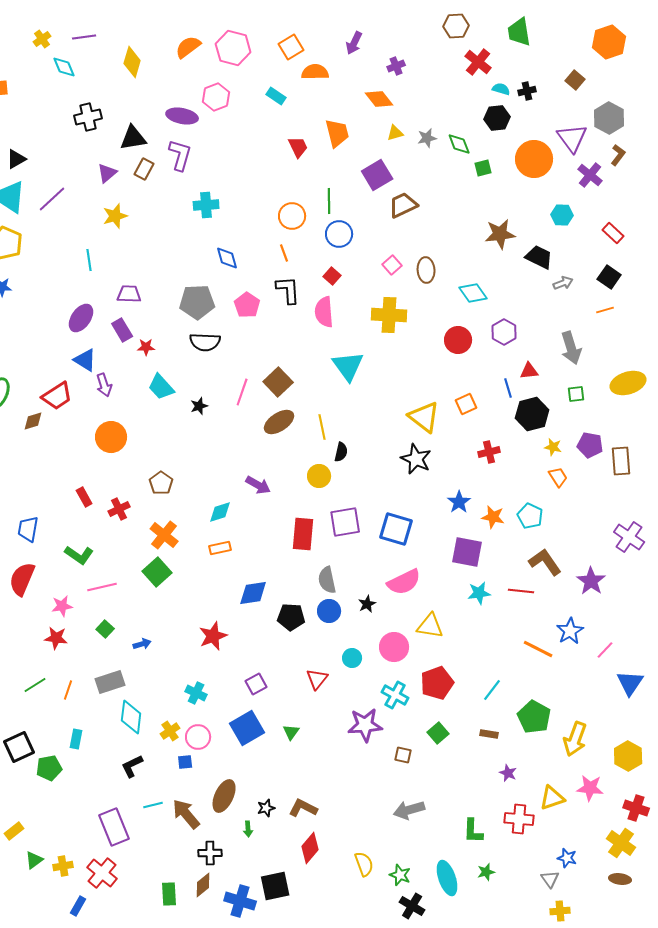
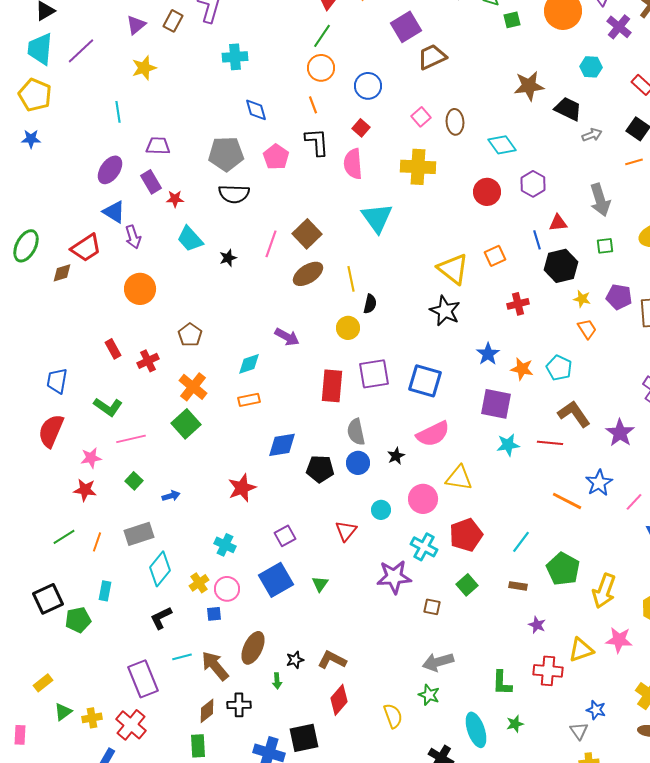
green line: (329, 201) -> (322, 36), moved, turned 35
cyan diamond: (131, 717) -> (160, 569), turned 32
green star: (400, 875) -> (429, 695), moved
brown diamond: (203, 885) -> (207, 711), moved

